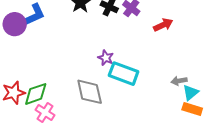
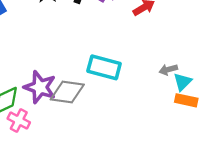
purple star: (106, 58) -> (40, 87), moved, size x1.8
gray diamond: (90, 92) -> (67, 92), turned -64

